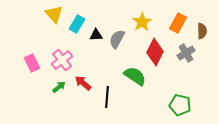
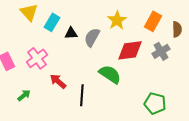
red diamond: (155, 52) -> (130, 50), turned 56
green arrow: (59, 87) -> (24, 95), moved

